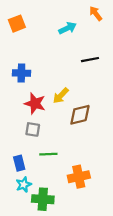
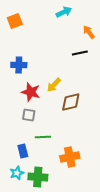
orange arrow: (96, 13) -> (89, 32), moved
cyan arrow: (68, 28) -> (64, 12), moved
blue rectangle: (19, 163) -> (23, 151), moved
cyan star: (24, 185) -> (17, 173), moved

